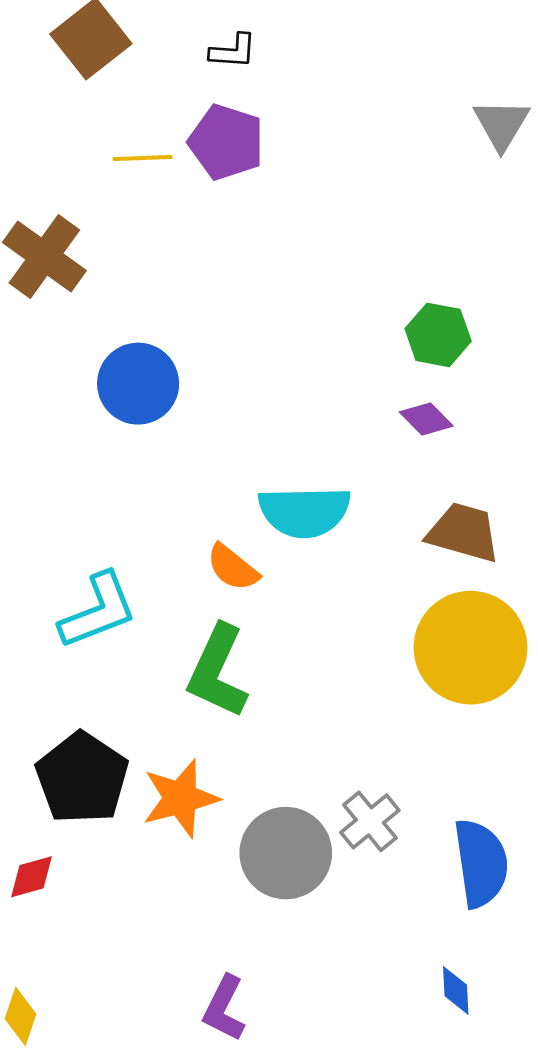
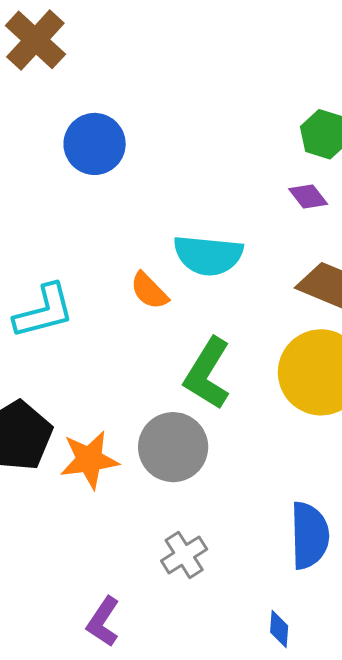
green L-shape: (218, 671) -> (207, 373), moved
gray cross: (370, 821) -> (184, 555), moved
gray circle: (286, 853) -> (173, 447), moved

